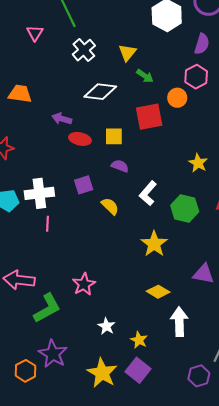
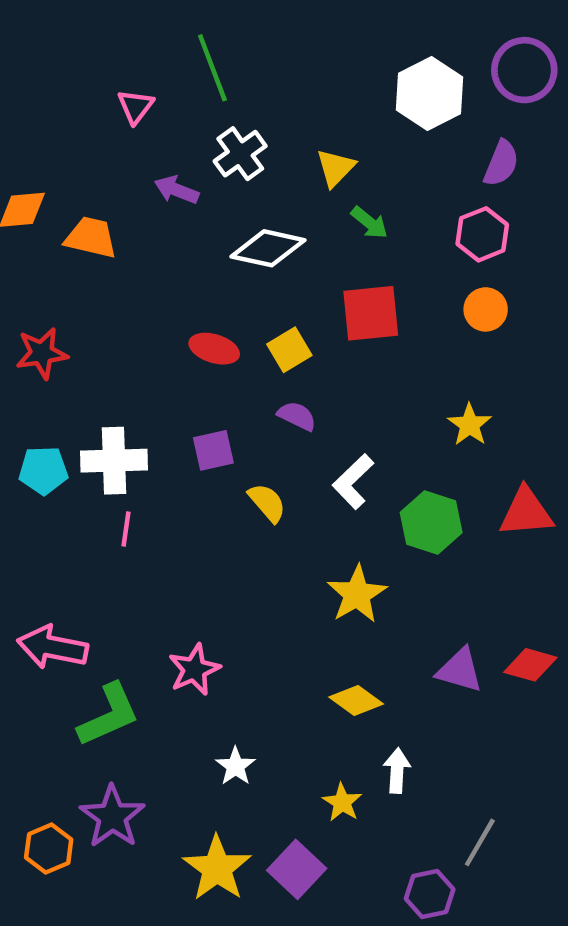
orange circle: (177, 98) -> (486, 309), moved
purple arrow: (62, 119) -> (177, 190), moved
yellow square: (114, 136) -> (289, 350), turned -36
white arrow: (179, 322) -> (397, 771), size x0.7
yellow star: (139, 340) -> (342, 802), moved

